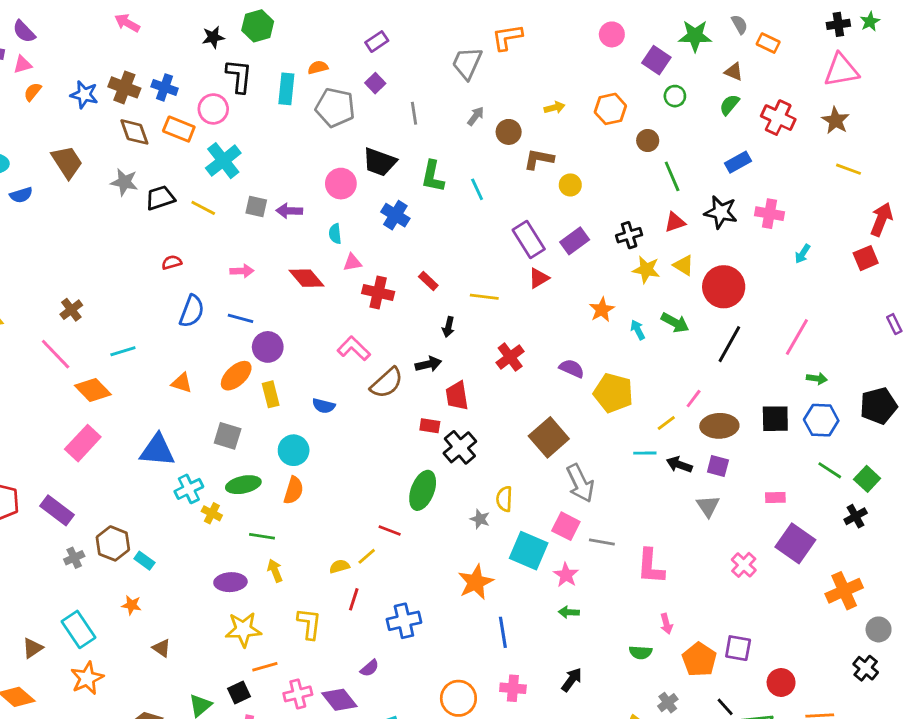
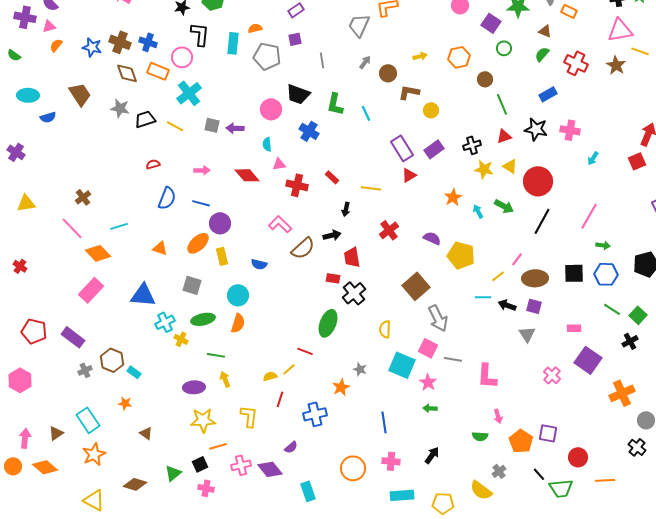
purple square: (375, 83) -> (295, 39), turned 32
yellow line: (848, 169) -> (640, 51), moved
gray star: (480, 519) -> (360, 369), moved
orange star: (476, 582) -> (341, 387), moved, size x0.7

